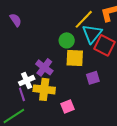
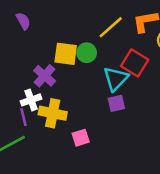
cyan triangle: (92, 34) -> (116, 79), moved
yellow square: (75, 58) -> (66, 54), moved
purple cross: (44, 67) -> (45, 76), moved

